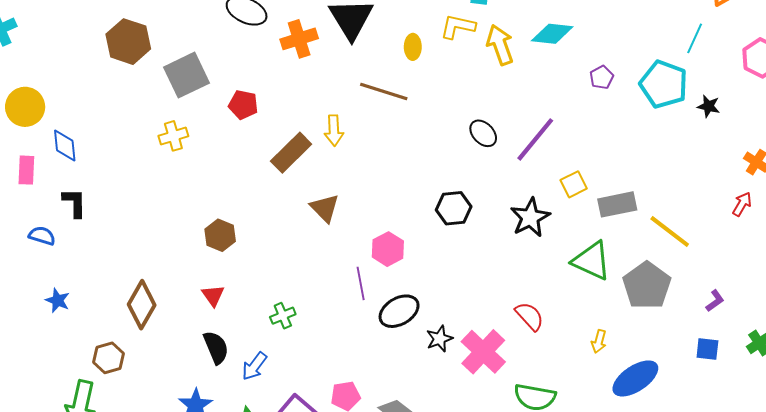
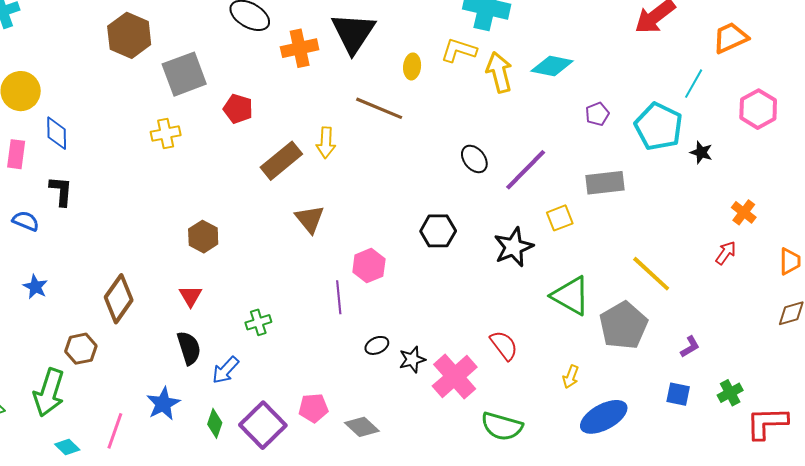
gray rectangle: (617, 204) -> (605, 183), moved
black ellipse: (399, 311) -> (377, 345), moved, size x0.6

